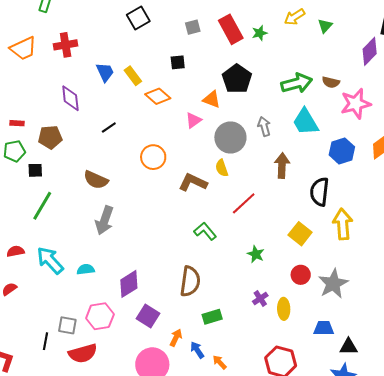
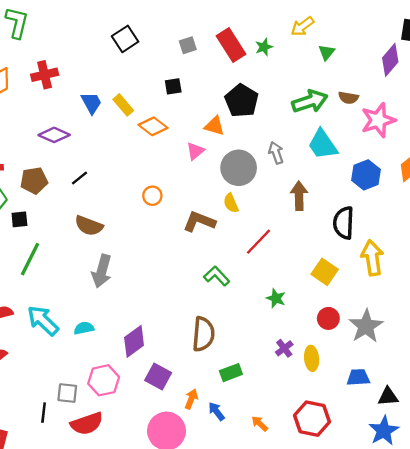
green triangle: (325, 26) -> (327, 52), moved
purple diamond: (70, 98) -> (54, 135), turned -56
black line: (109, 127) -> (79, 178), moved
orange circle: (153, 157) -> (152, 196), size x0.7
orange arrow: (220, 362) -> (260, 424), moved

